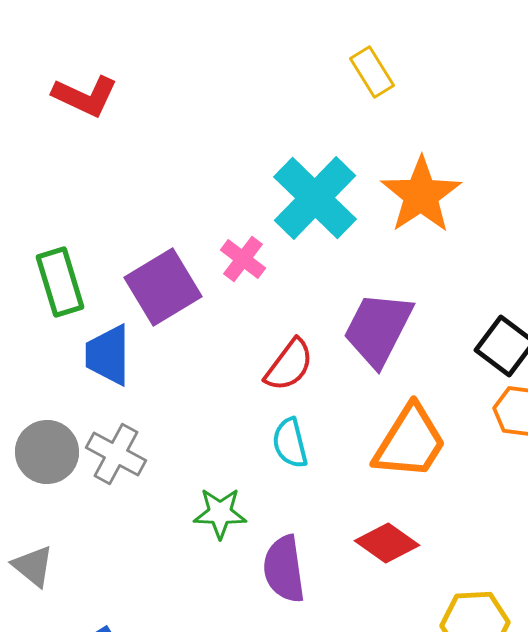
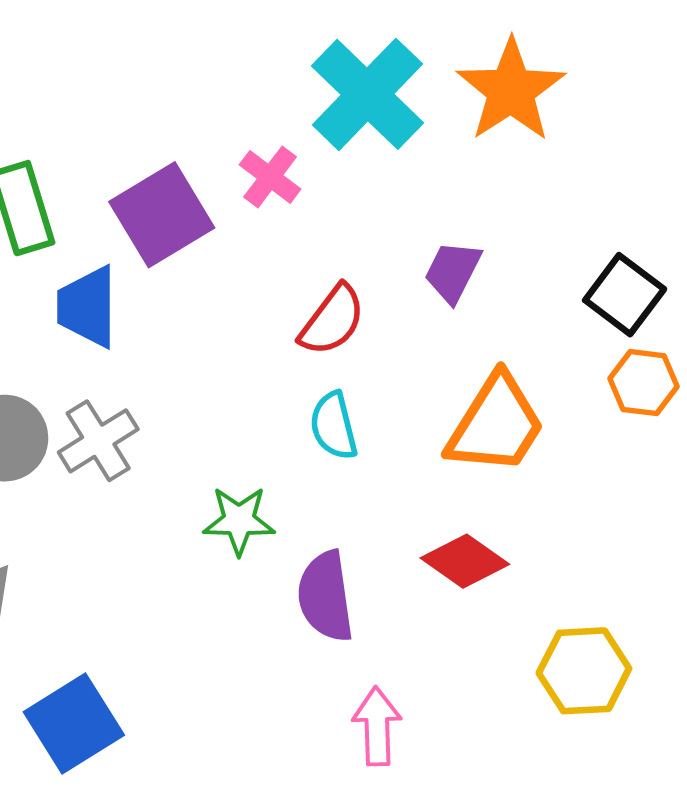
purple trapezoid: (378, 329) -> (453, 272), size x0.6
gray cross: (116, 454) -> (98, 441), turned 30

